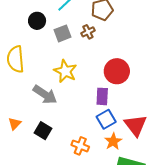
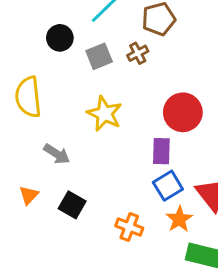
gray arrow: (45, 95) -> (57, 154), moved, size x0.7

